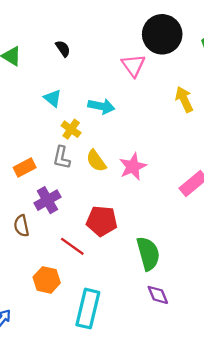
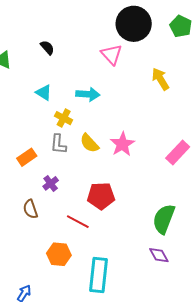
purple cross: (47, 200) -> (51, 183), size x0.7
green semicircle: (148, 253) -> (164, 219), moved, turned -136

